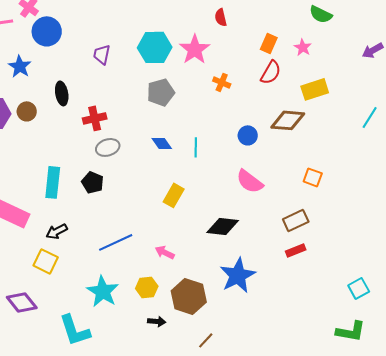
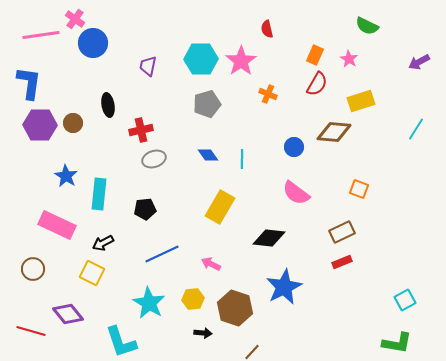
blue star: (20, 66) -> (66, 176), moved
black pentagon: (93, 182) -> (145, 209), moved, turned -30
yellow rectangle: (174, 195) -> (220, 207), size x1.4

